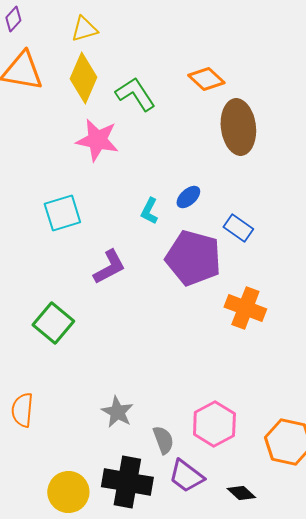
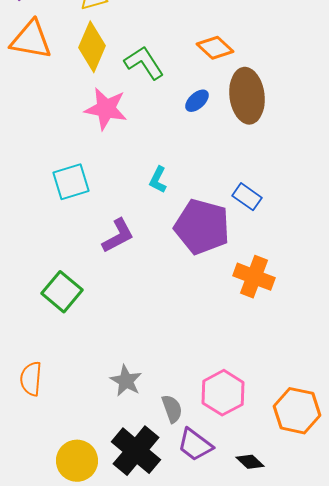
blue ellipse: (188, 197) -> (197, 101), moved
black cross: (127, 482) -> (136, 451), turned 30

